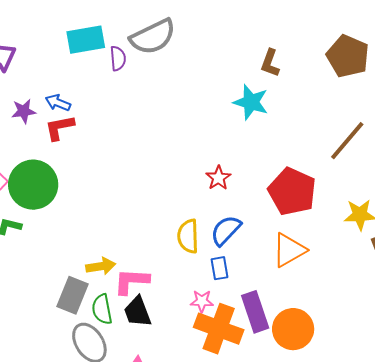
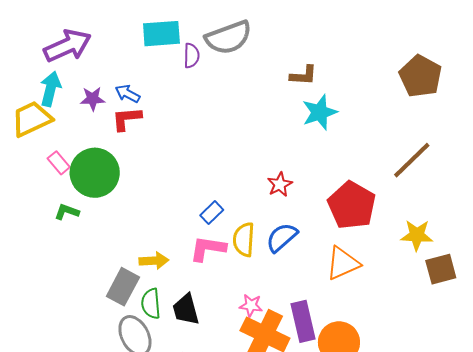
brown L-shape: (270, 63) -> (304, 75), moved, turned -112
cyan star: (251, 102) -> (320, 112), turned 30
blue rectangle: (220, 268) -> (212, 213), moved, turned 50
pink L-shape: (131, 281) -> (208, 249), moved

